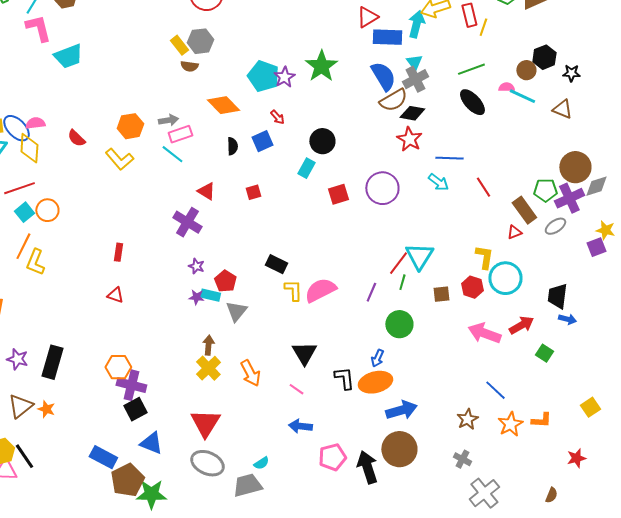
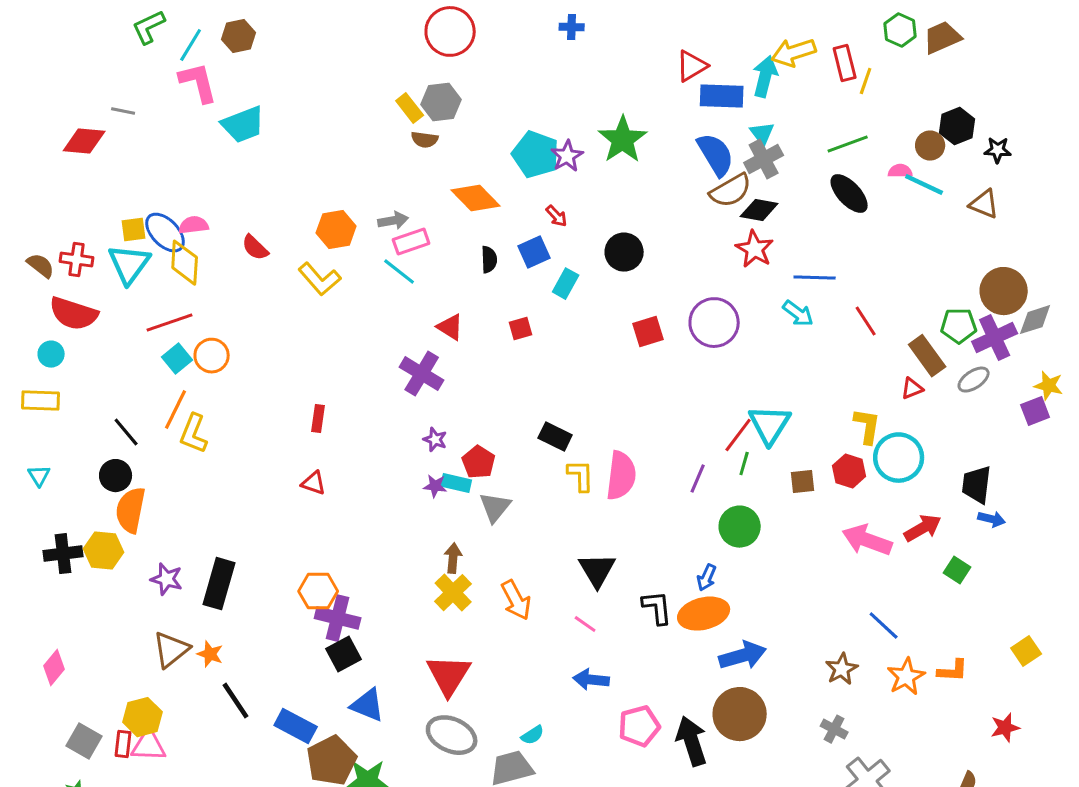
cyan rectangle: (306, 168) -> (566, 284), moved
pink semicircle: (320, 290) -> (621, 476), turned 124
black line: (24, 456) -> (236, 701), moved

